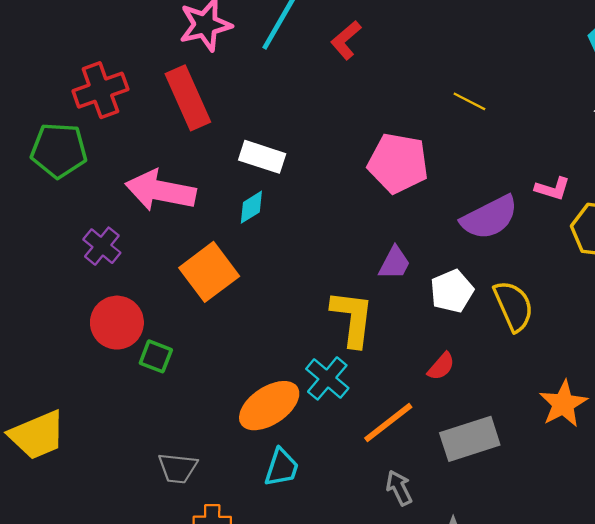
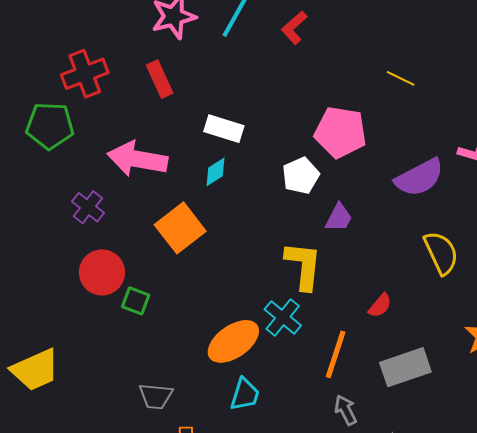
red rectangle: (188, 98) -> (160, 79), size x0.7
white pentagon: (452, 291) -> (301, 176), moved
orange line: (388, 423) -> (336, 354), turned -33

